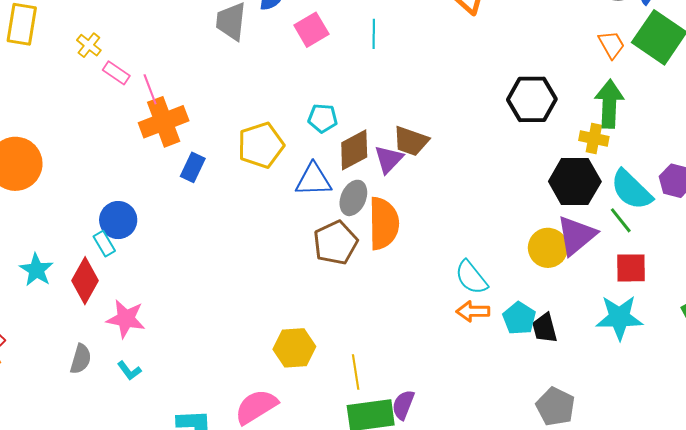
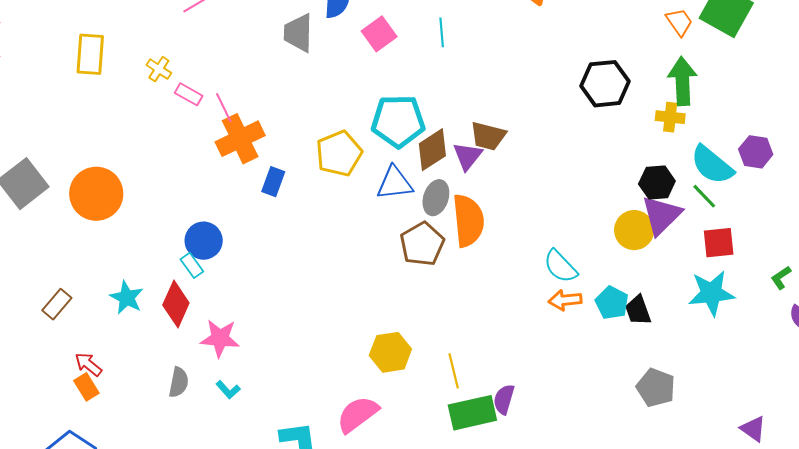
cyan pentagon: (323, 118) -> (398, 121), size x1.8
black hexagon: (575, 181) -> (657, 183), moved, size x0.7

